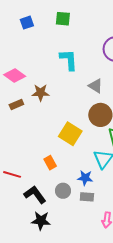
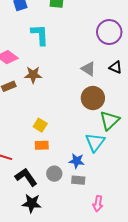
cyan L-shape: (69, 60) -> (40, 35), moved
yellow square: (70, 134) -> (40, 125), moved, size x0.6
orange rectangle: (50, 163) -> (42, 145), turned -64

